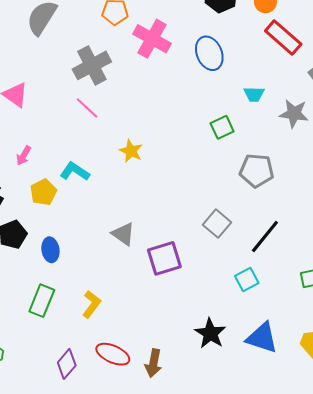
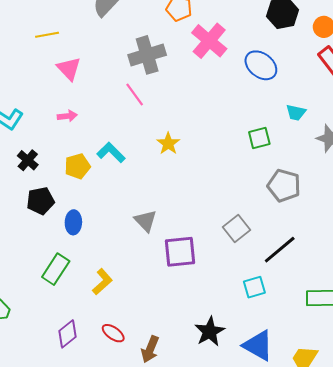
blue ellipse: (209, 53) -> (261, 65), turned -40
pink arrow: (24, 156) -> (67, 116), moved, turned -138
red ellipse: (113, 354) -> (113, 333), size x0.7

